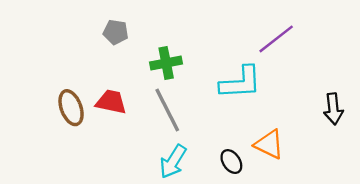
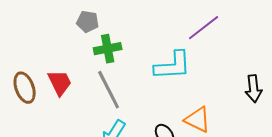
gray pentagon: (116, 32) -> (88, 22), moved
red trapezoid: (111, 102) -> (60, 83), turned 52

